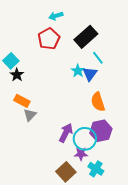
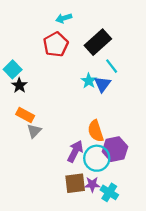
orange semicircle: (98, 102) -> (96, 131), moved
purple star: (81, 154) -> (92, 184), moved
brown square: (66, 172) -> (75, 183), moved, turned 36

